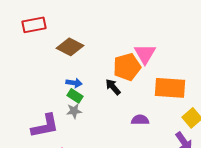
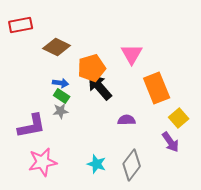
orange pentagon: (127, 67) -> (92, 68), moved
black arrow: (113, 87) -> (100, 87), size x1.6
orange rectangle: (170, 88) -> (157, 88), turned 64

